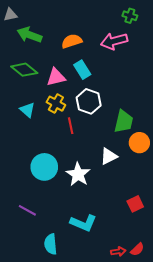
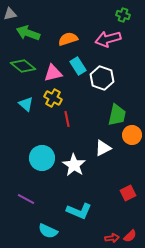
white hexagon: (89, 101) -> (102, 78), moved
cyan semicircle: (51, 244) -> (48, 231), turned -60

